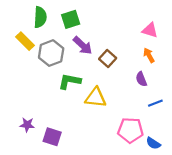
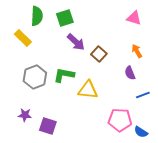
pink triangle: (150, 30) -> (134, 18), moved
gray hexagon: (51, 53) -> (35, 77), moved

